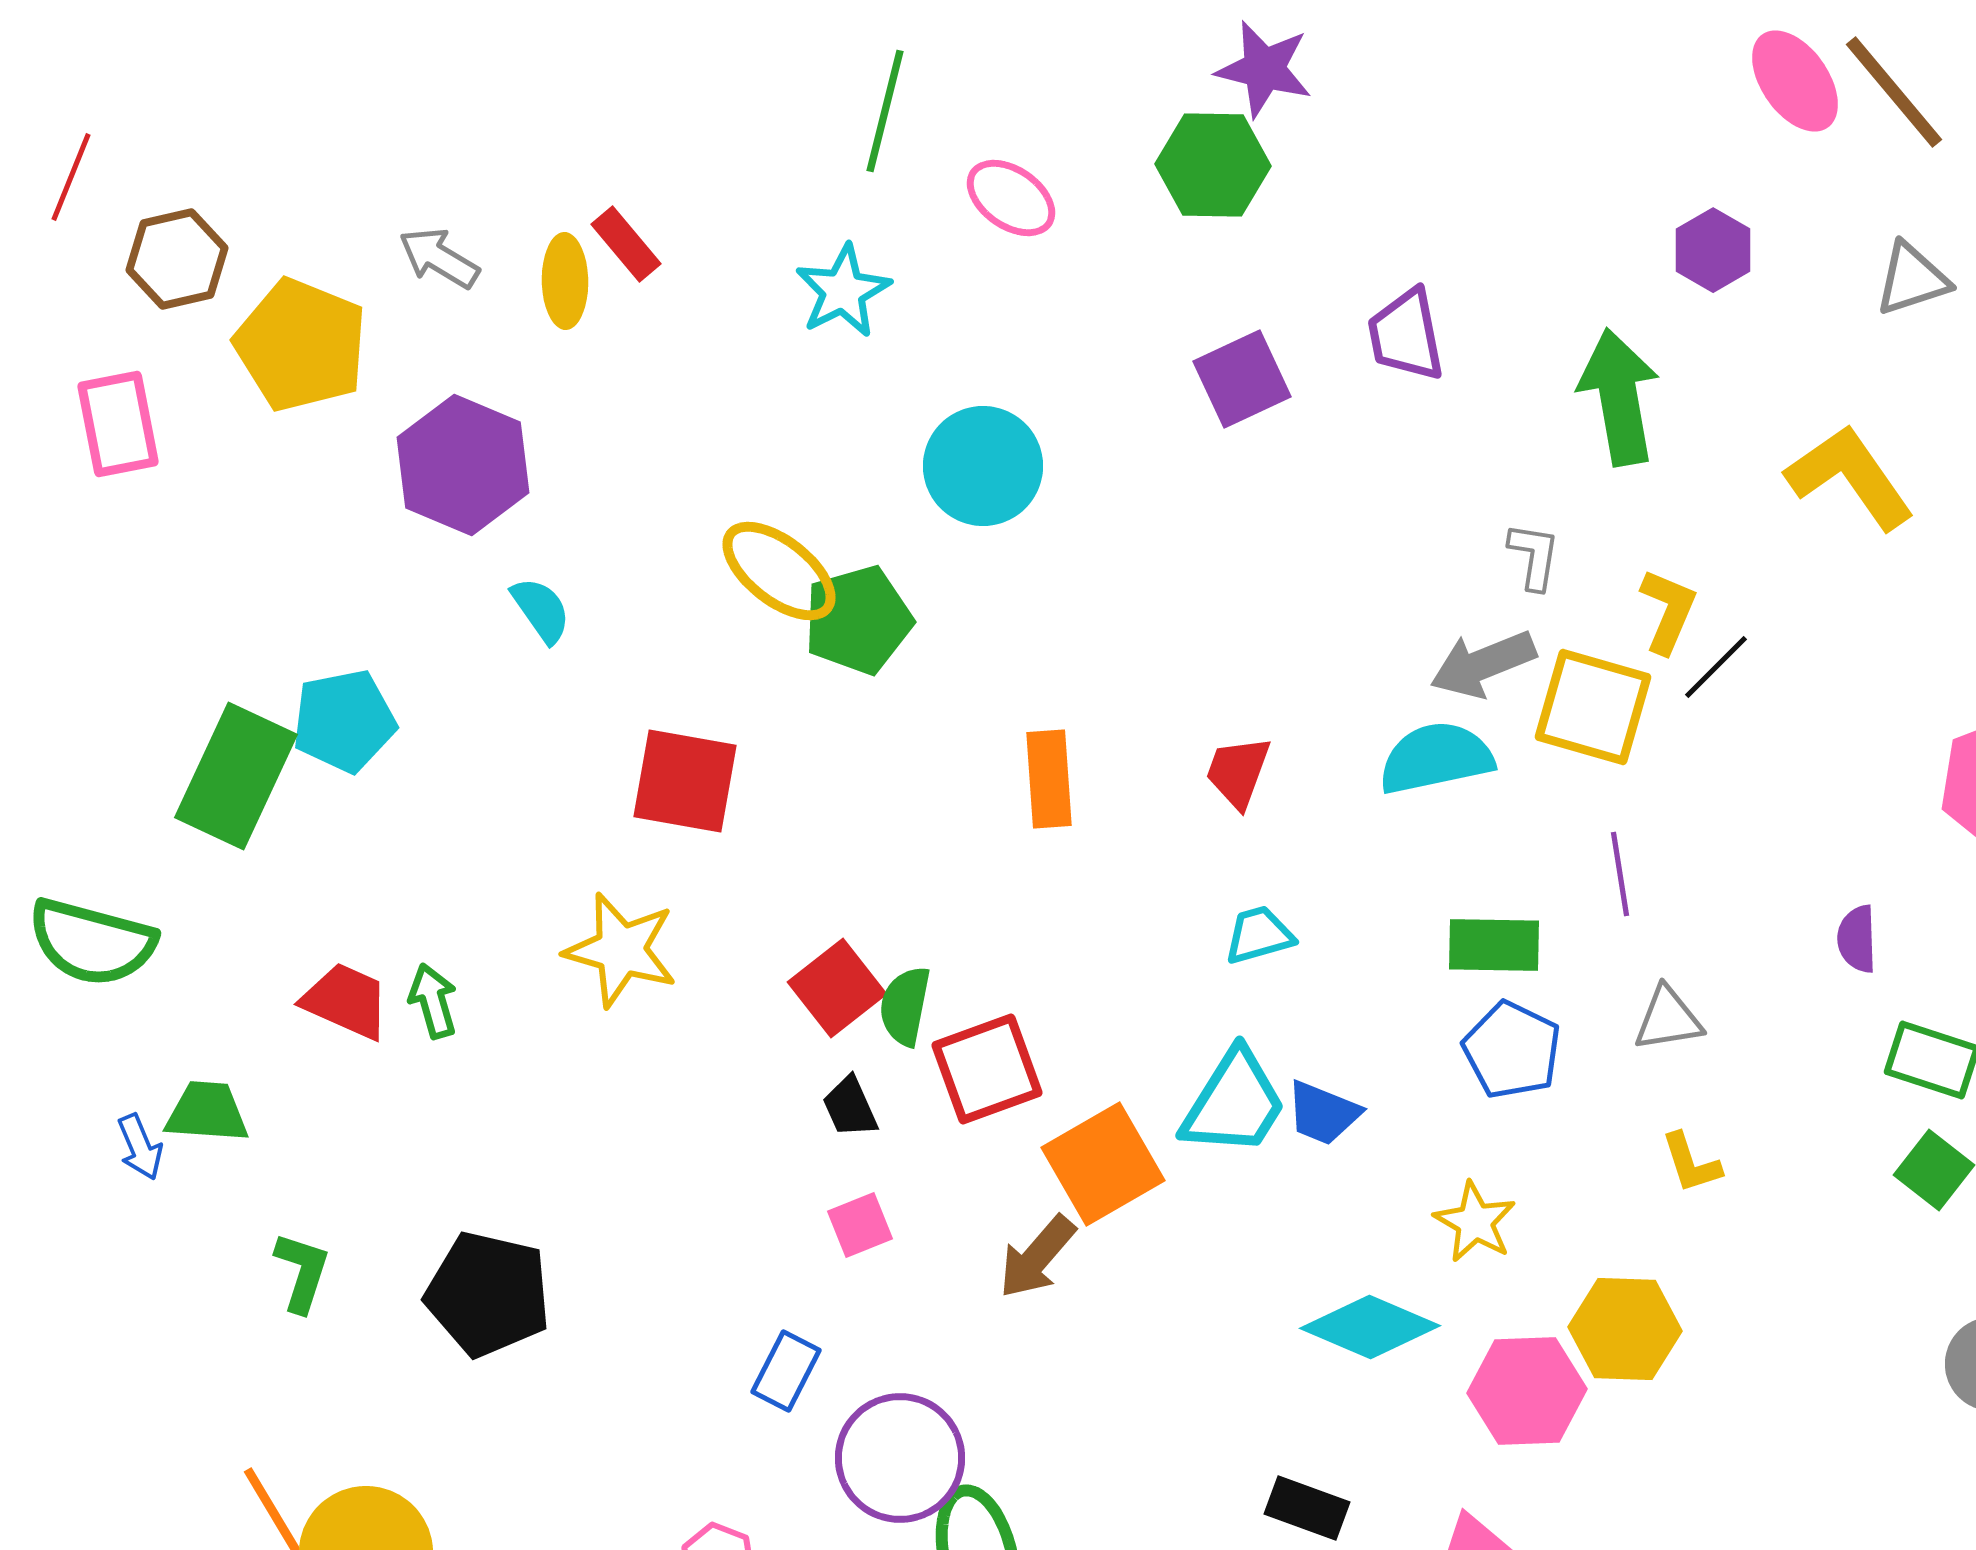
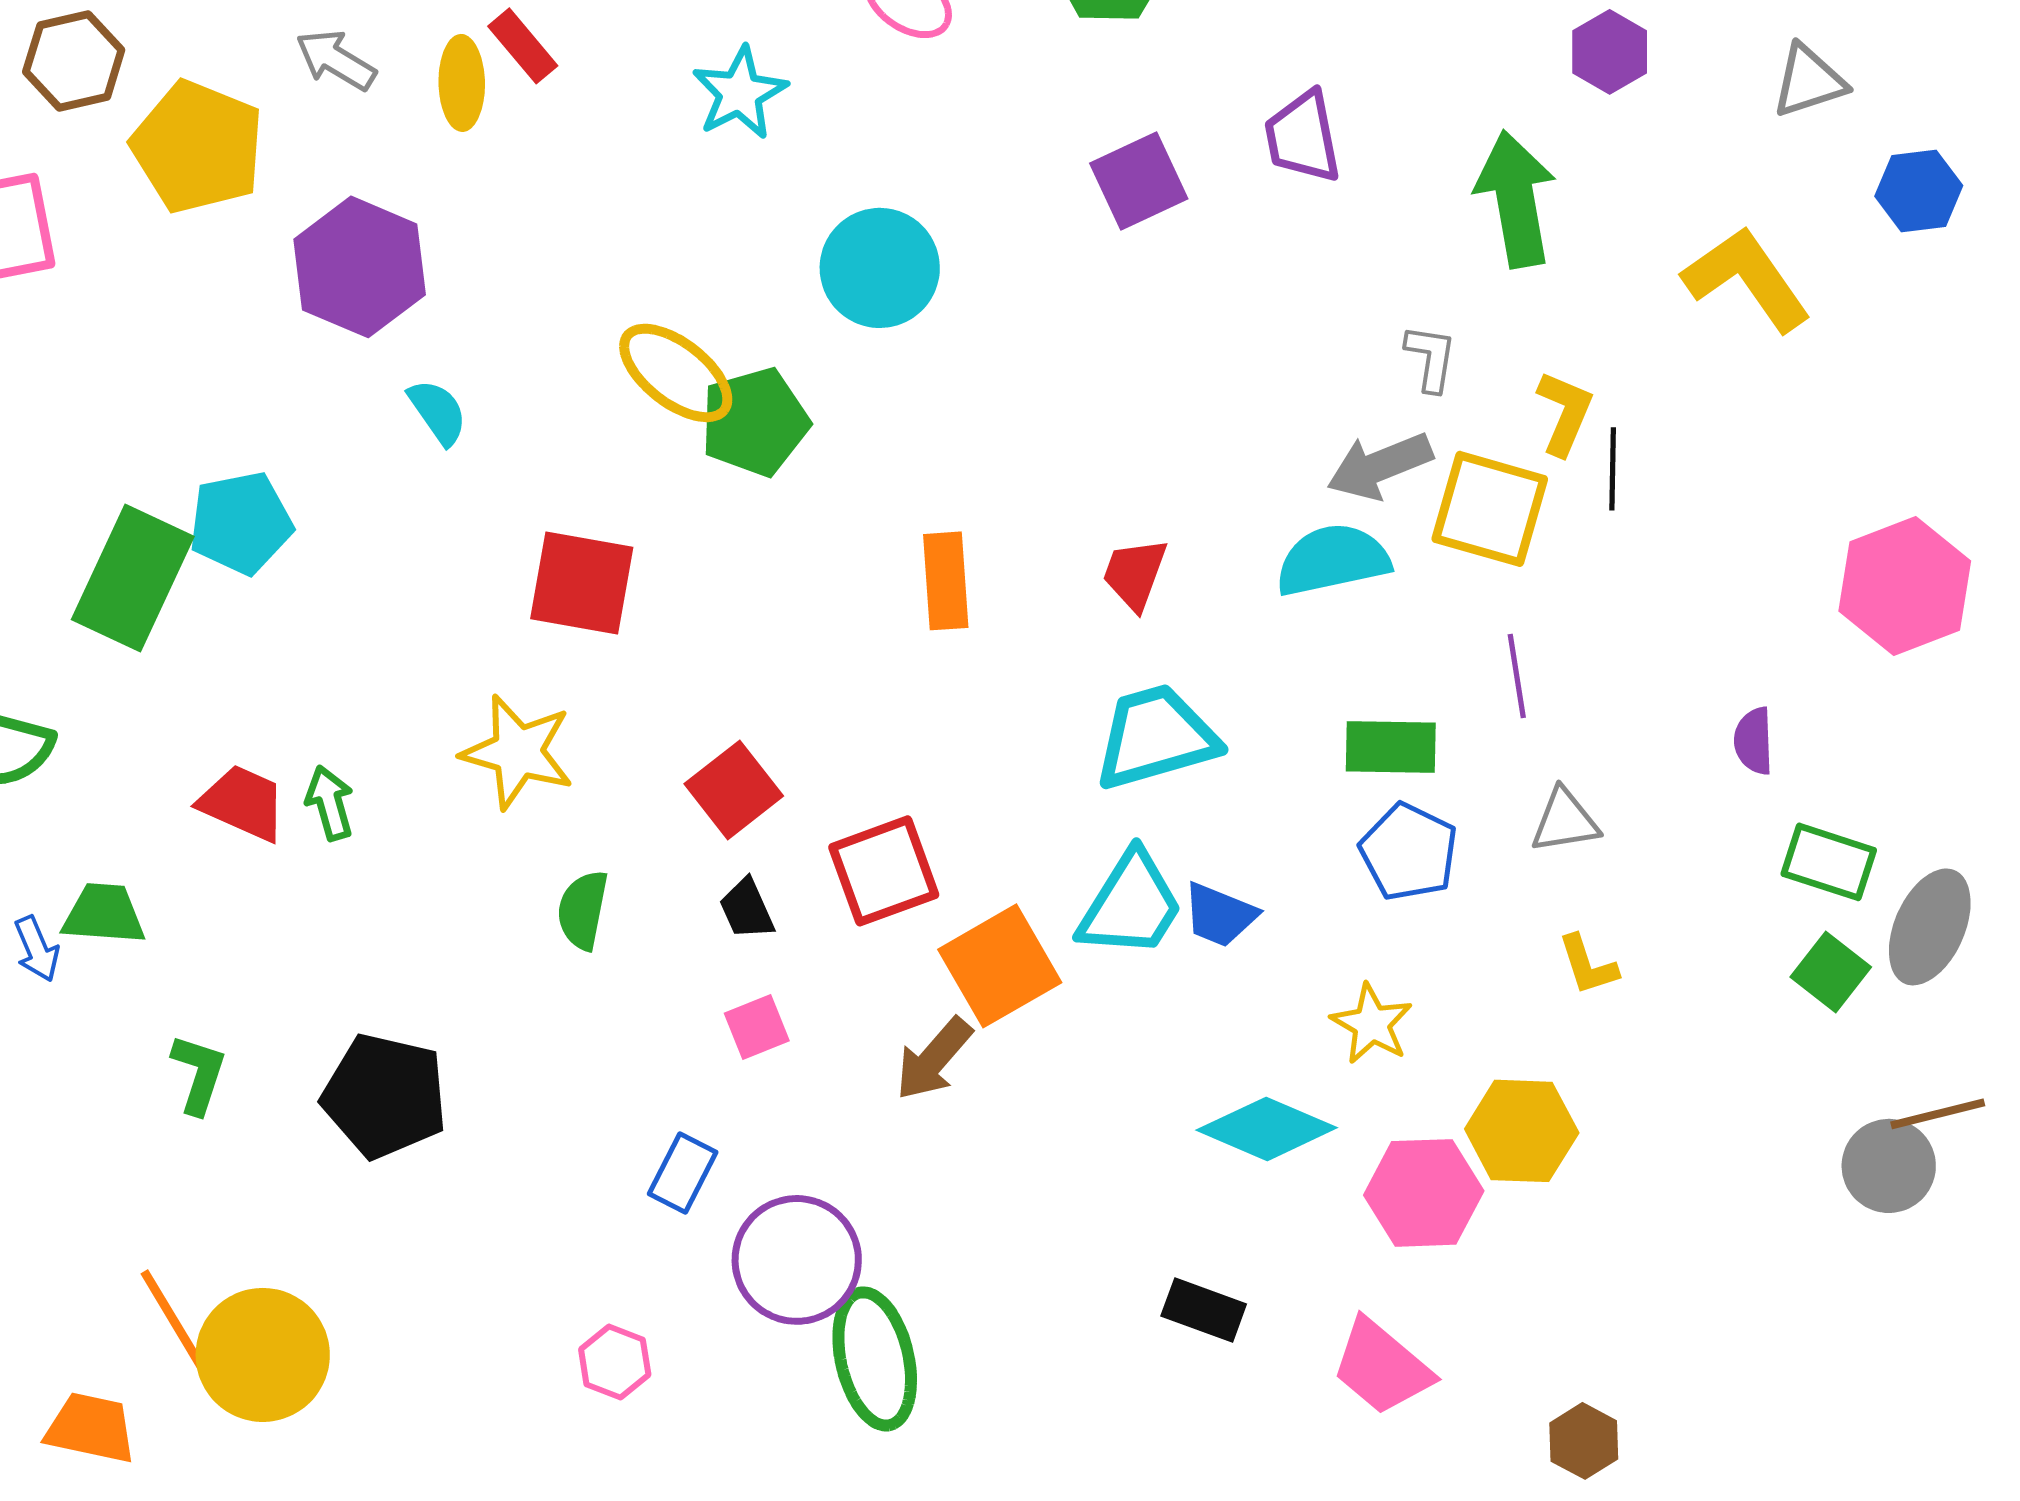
black line: (1716, 667) -> (1613, 469), turned -44
cyan trapezoid: (1259, 935) -> (1156, 737), size x1.8
green semicircle: (905, 1006) -> (583, 910), moved

